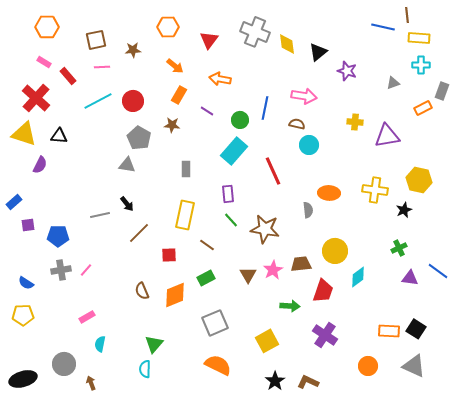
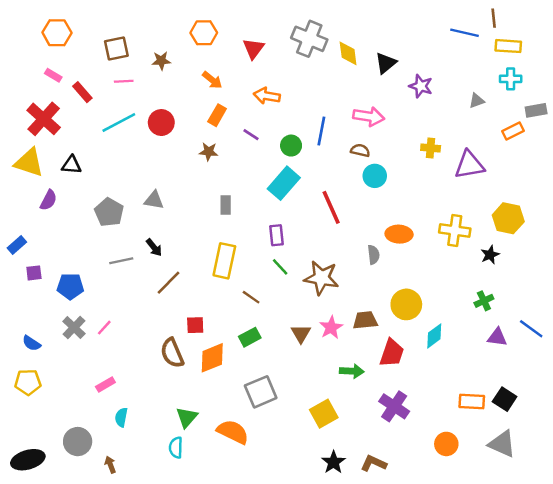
gray rectangle: (442, 91) -> (536, 110), turned 60
gray pentagon: (139, 138) -> (109, 212), moved
red square: (169, 255) -> (195, 325), moved
gray cross: (61, 270) -> (74, 328), turned -36
brown semicircle: (142, 291) -> (172, 353), size x1.4
orange semicircle: (218, 365) -> (233, 432), moved

